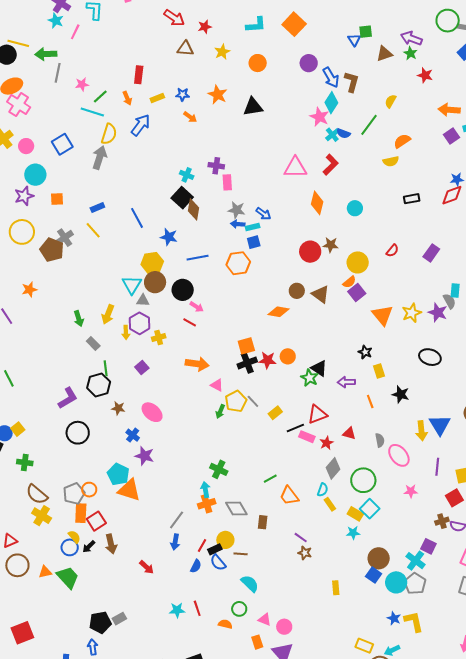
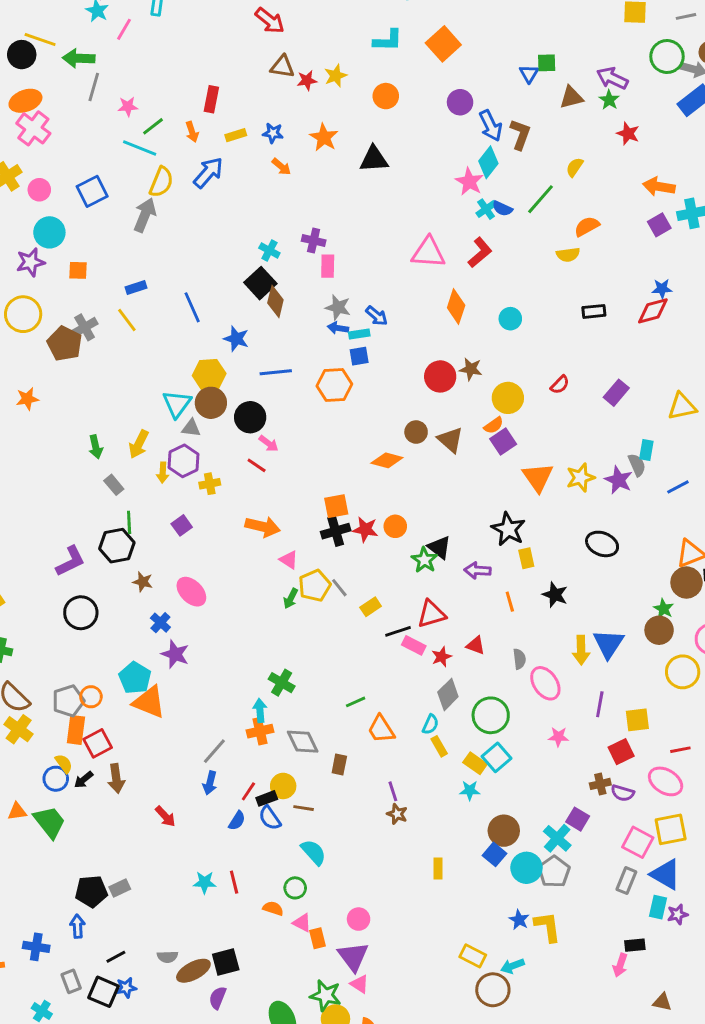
red star: (205, 27) -> (307, 80), moved
black star: (365, 352) -> (508, 529), size x1.6
purple line: (301, 538) -> (393, 791), turned 32
pink triangle: (265, 619) -> (302, 923), moved

